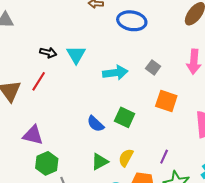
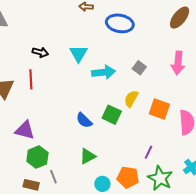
cyan triangle: (76, 55) -> (79, 54), moved
red line: (39, 81) -> (31, 79), turned -36
orange square: (166, 101) -> (159, 109), moved
yellow semicircle: (126, 158) -> (131, 99), moved

